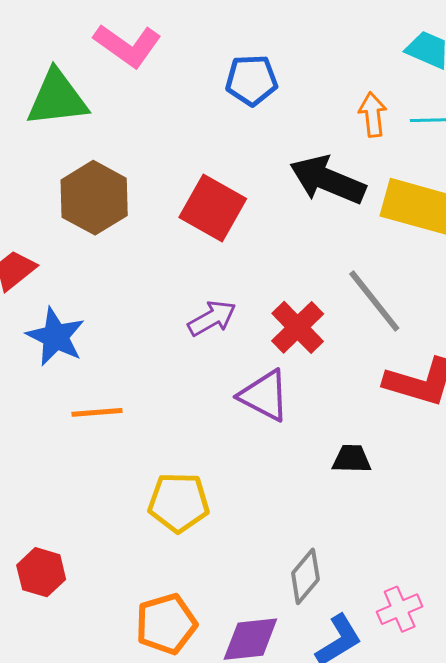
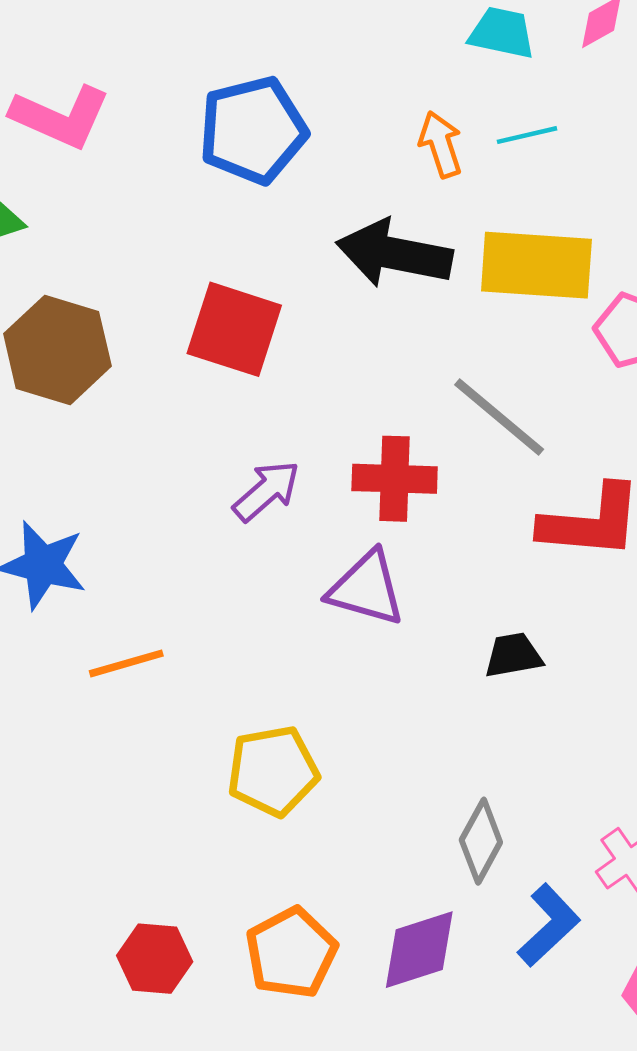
blue pentagon: (252, 80) -> (253, 130), size x1.4
red cross: (298, 327) -> (395, 479), turned -32
red hexagon: (41, 572) -> (155, 959), moved

